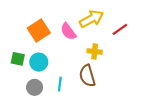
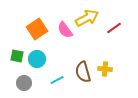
yellow cross: (95, 52) -> (105, 69), moved
cyan line: (60, 84) -> (57, 80), turned 56
gray circle: (35, 87) -> (24, 83), moved

